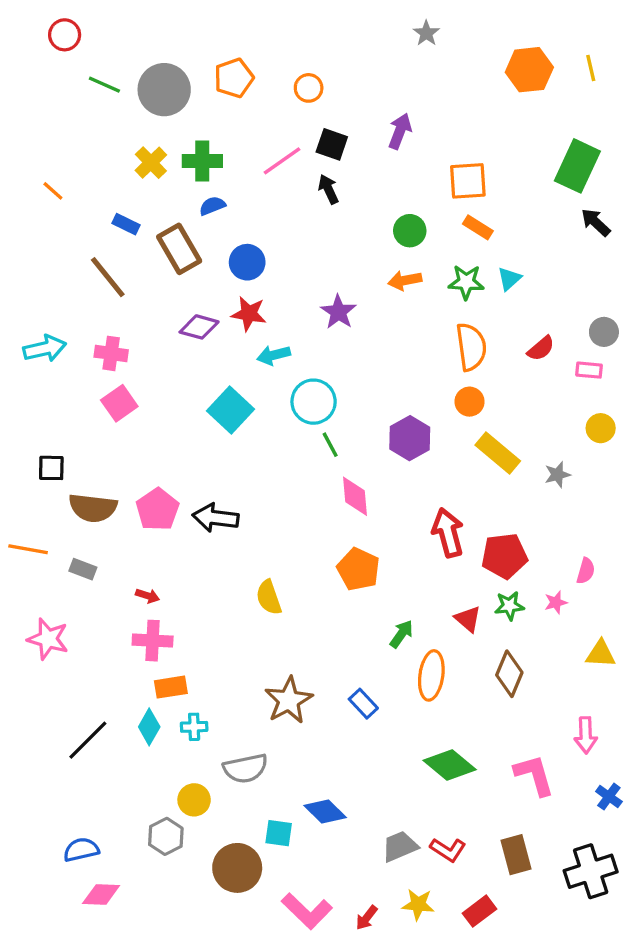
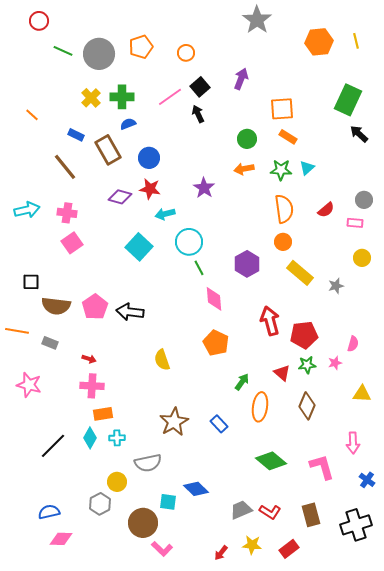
gray star: (426, 33) -> (257, 20), size x1.8
black square: (332, 144) -> (200, 87), turned 30
pink L-shape: (307, 911) -> (162, 549), moved, size x0.7

